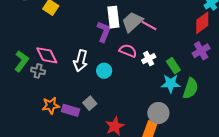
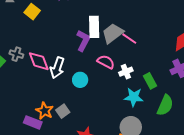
pink diamond: (47, 55) -> (39, 61), moved
gray cross: (38, 71) -> (16, 54), moved
cyan star: (171, 84) -> (134, 97), moved
orange star: (51, 106) -> (45, 111), moved, turned 30
purple rectangle: (70, 110) -> (33, 122), moved

